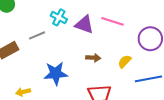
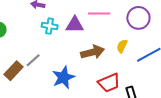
gray line: (37, 35) -> (33, 60), moved
brown arrow: (93, 58) -> (93, 52), size x1.6

